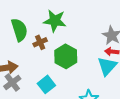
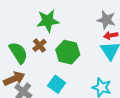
green semicircle: (19, 30) -> (18, 53), moved

